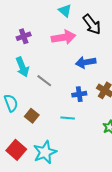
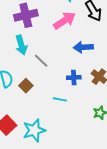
purple cross: (24, 36) -> (26, 15), size x1.6
pink arrow: (64, 37) -> (65, 21), turned -30
brown square: (32, 116) -> (26, 86), moved

